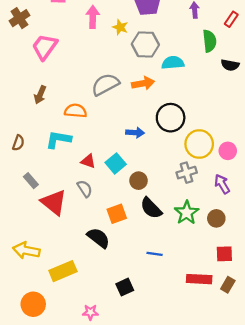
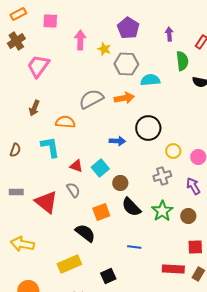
cyan L-shape: (58, 139) -> (50, 147), turned 70
yellow circle: (199, 144) -> (173, 151), size x0.6
gray rectangle: (31, 181) -> (16, 192), moved, turned -48
yellow rectangle: (63, 271) -> (69, 264), moved

